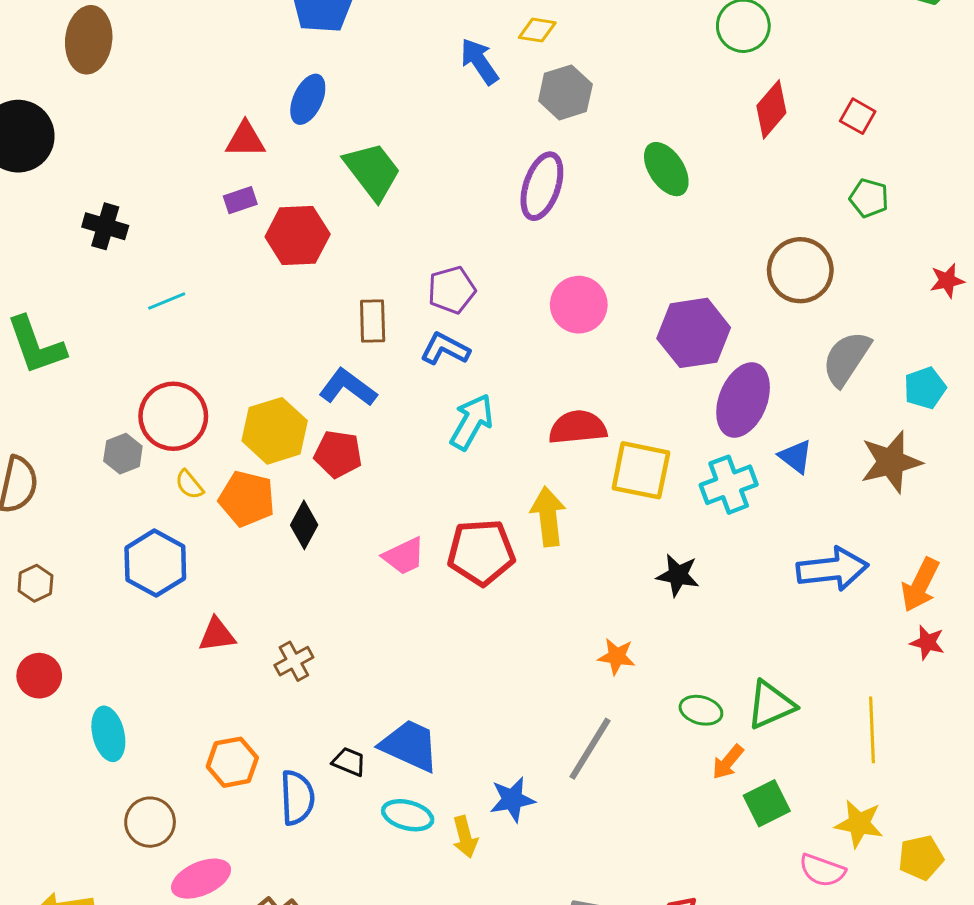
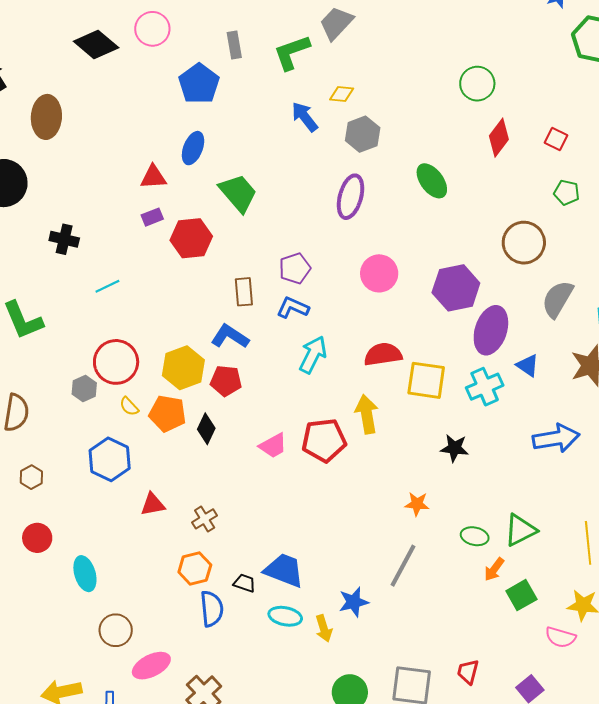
orange hexagon: (232, 762) -> (195, 568), moved

